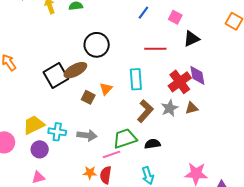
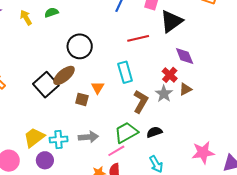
black triangle: (191, 39) -> (171, 21), size x1.4
red cross: (180, 82) -> (170, 75), moved, size x0.7

